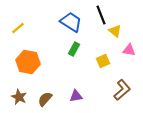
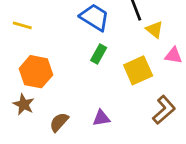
yellow line: (18, 28) -> (22, 25), turned 56
yellow square: (103, 61) -> (138, 70), size x1.5
brown star: (19, 97) -> (24, 104), moved

